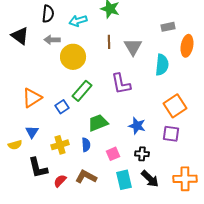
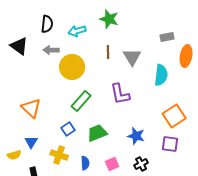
orange triangle: (32, 98) -> (31, 108), turned -45
blue square: (62, 107) -> (68, 129), moved
yellow cross: (60, 145) -> (59, 155), turned 36
blue semicircle: (86, 145) -> (85, 163), moved
black cross: (142, 154) -> (141, 164), turned -32

